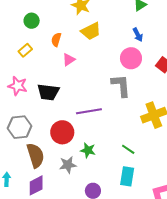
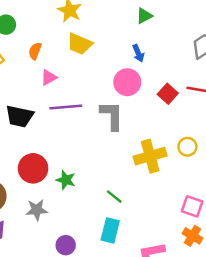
yellow trapezoid: (91, 31) -> (80, 44), turned 45
purple line: (89, 111) -> (66, 107), moved
green star: (88, 150) -> (66, 180), moved

